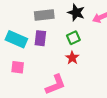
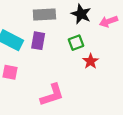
red star: (72, 58) -> (91, 61), moved

